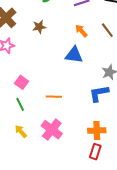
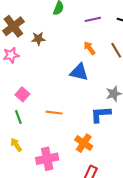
brown star: (39, 27) -> (38, 39), moved
pink cross: (52, 130) -> (47, 159), moved, turned 35
orange cross: (97, 130) -> (84, 143), moved, turned 30

